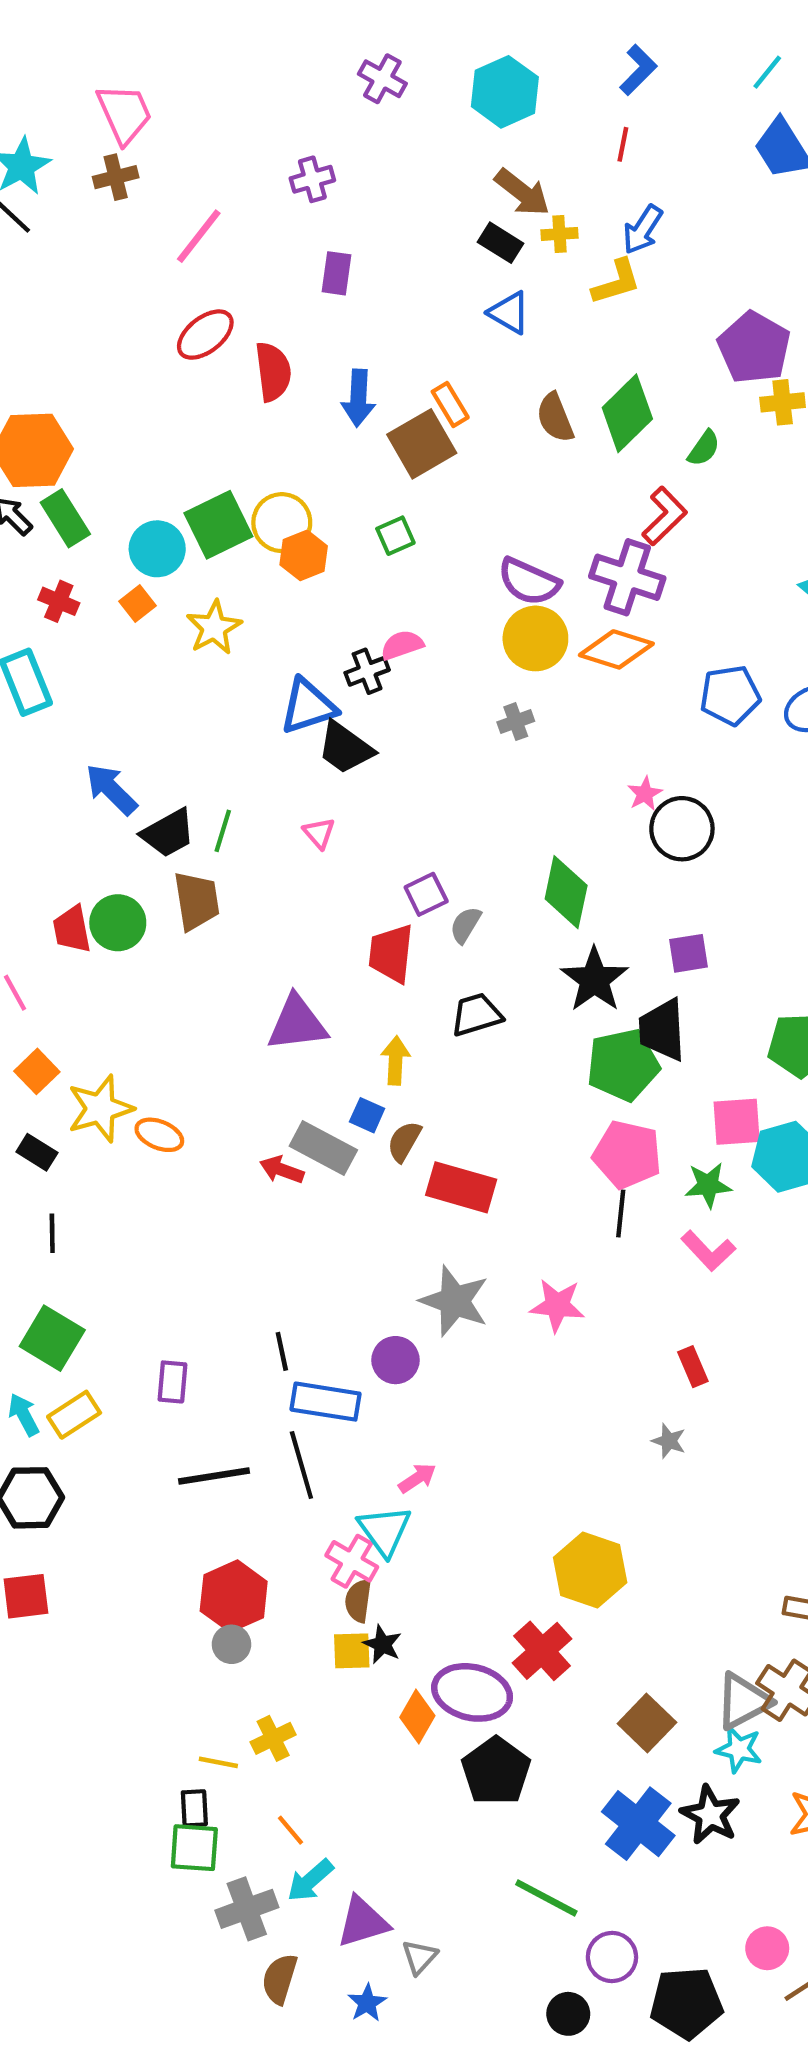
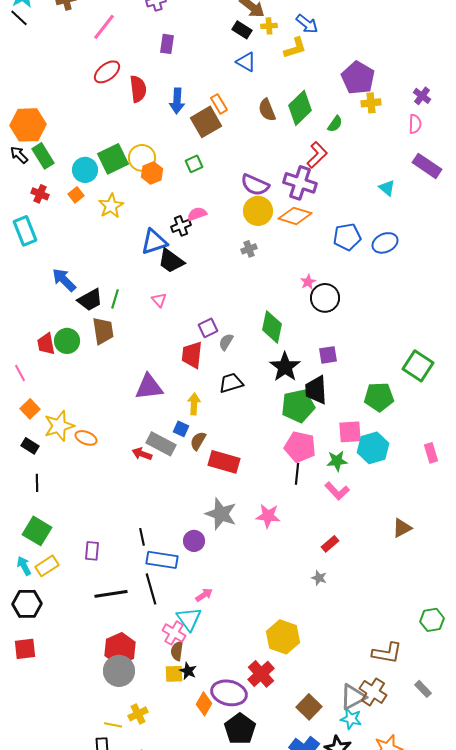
blue arrow: (643, 230) -> (307, 24), turned -85
red rectangle: (693, 1367) -> (330, 544), turned 72
gray circle: (231, 1644) -> (119, 671), size x1.8

